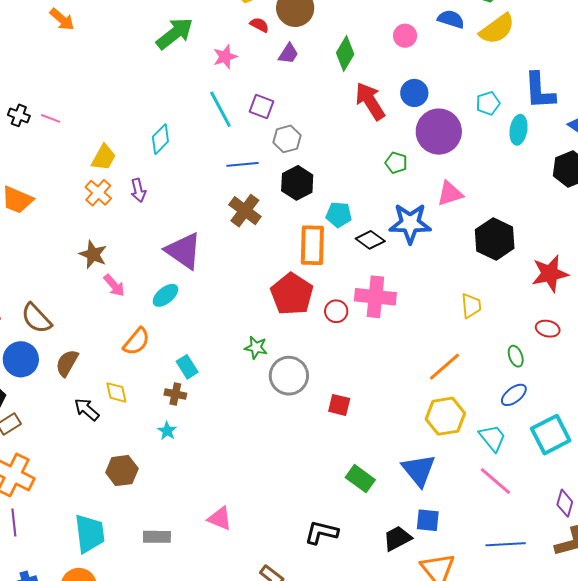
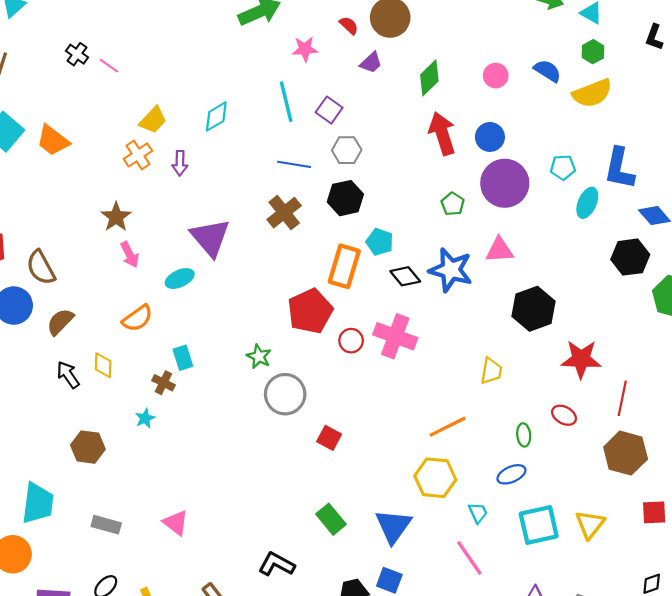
cyan trapezoid: (492, 438) -> (478, 513), size x0.7

